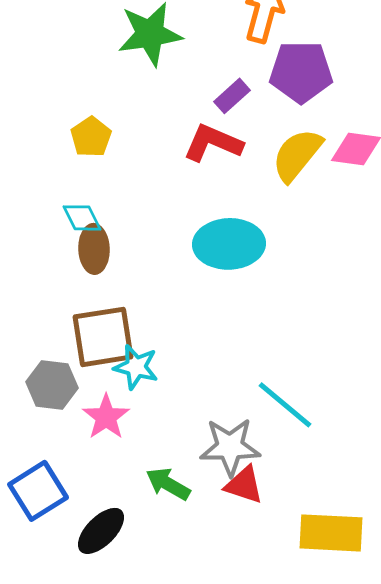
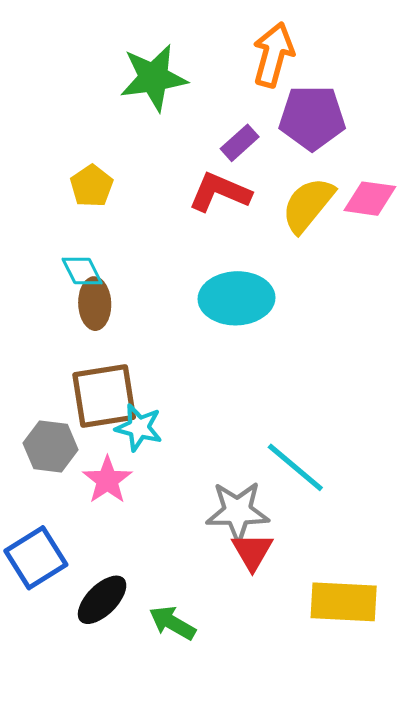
green arrow: (168, 484) -> (172, 623), moved
red triangle: (244, 485) -> (252, 551), turned 42

